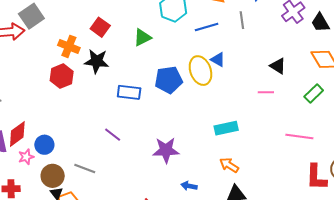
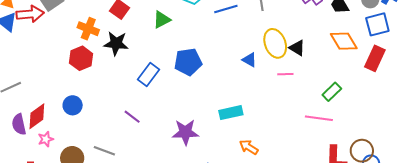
blue triangle: (218, 60) -> (249, 60), moved
yellow ellipse: (200, 71) -> (275, 43), moved
blue rectangle: (129, 92) -> (149, 74), turned -60
green rectangle: (314, 94) -> (332, 92), moved
cyan rectangle: (226, 128) -> (231, 113), moved
blue circle: (44, 145) -> (73, 105), moved

